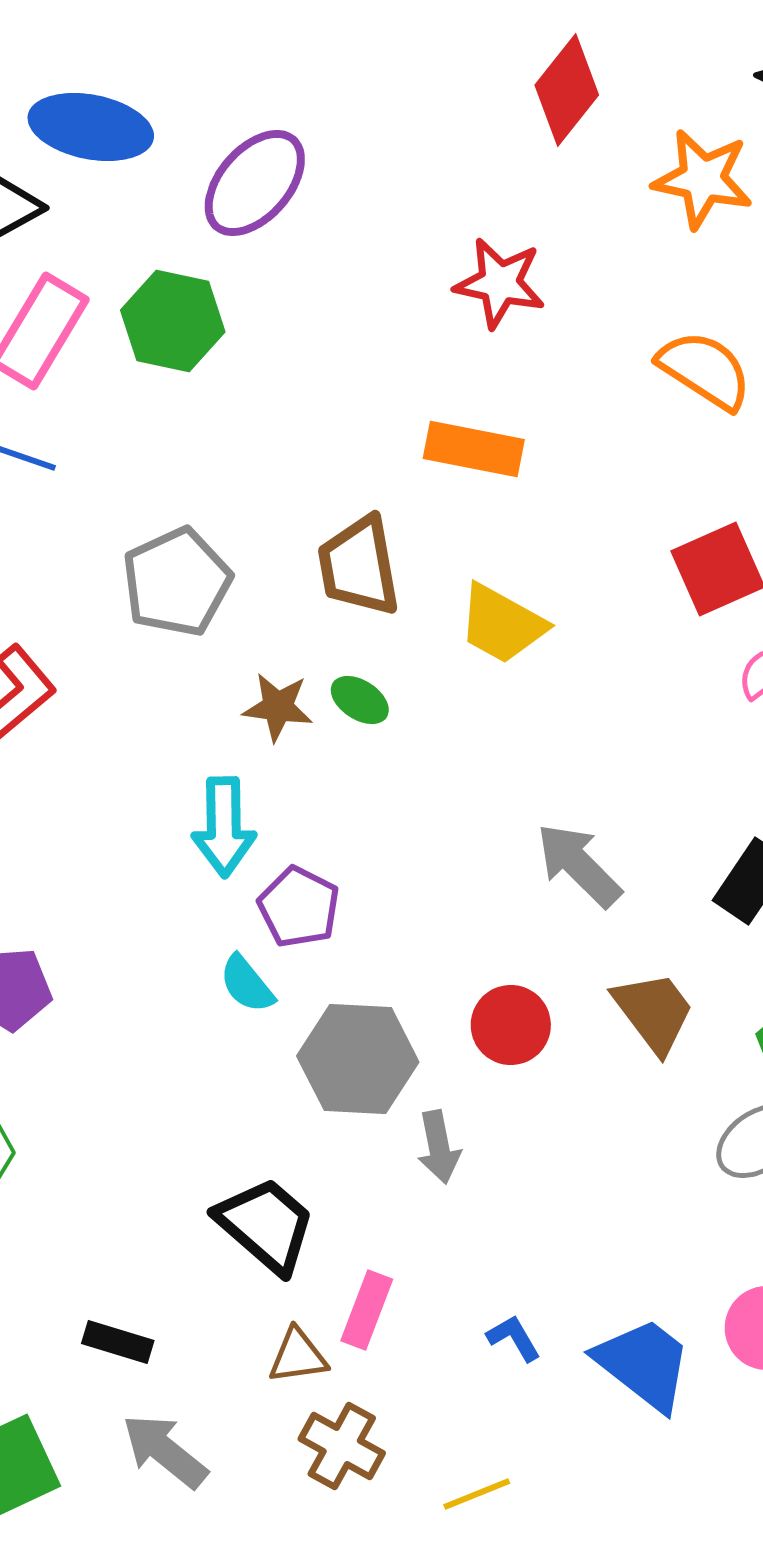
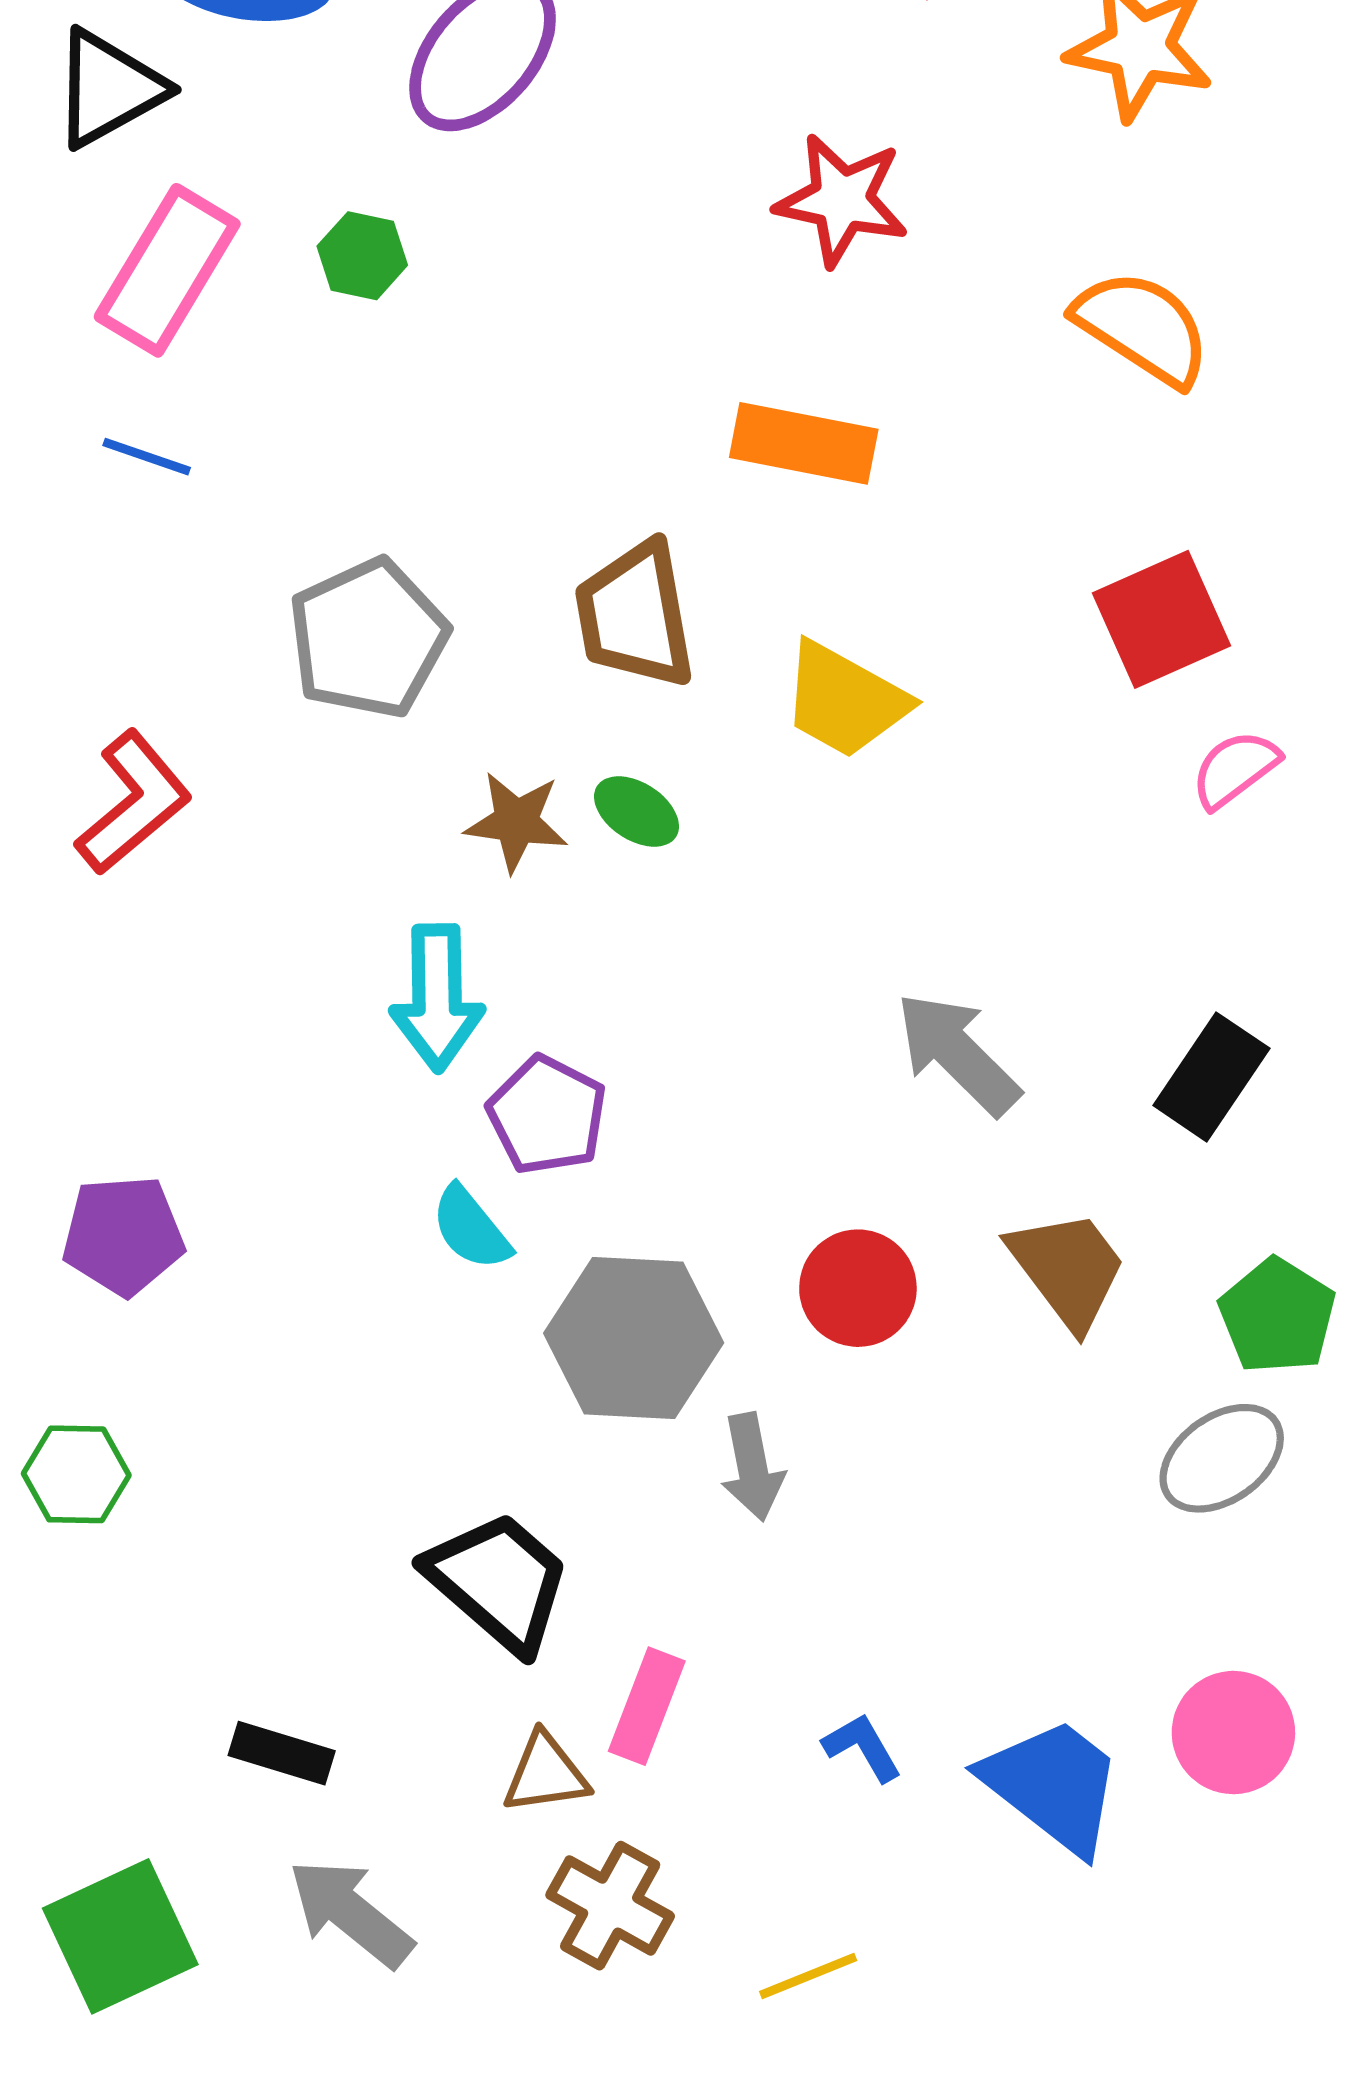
green hexagon: (173, 321) -> (362, 256), size x0.6

